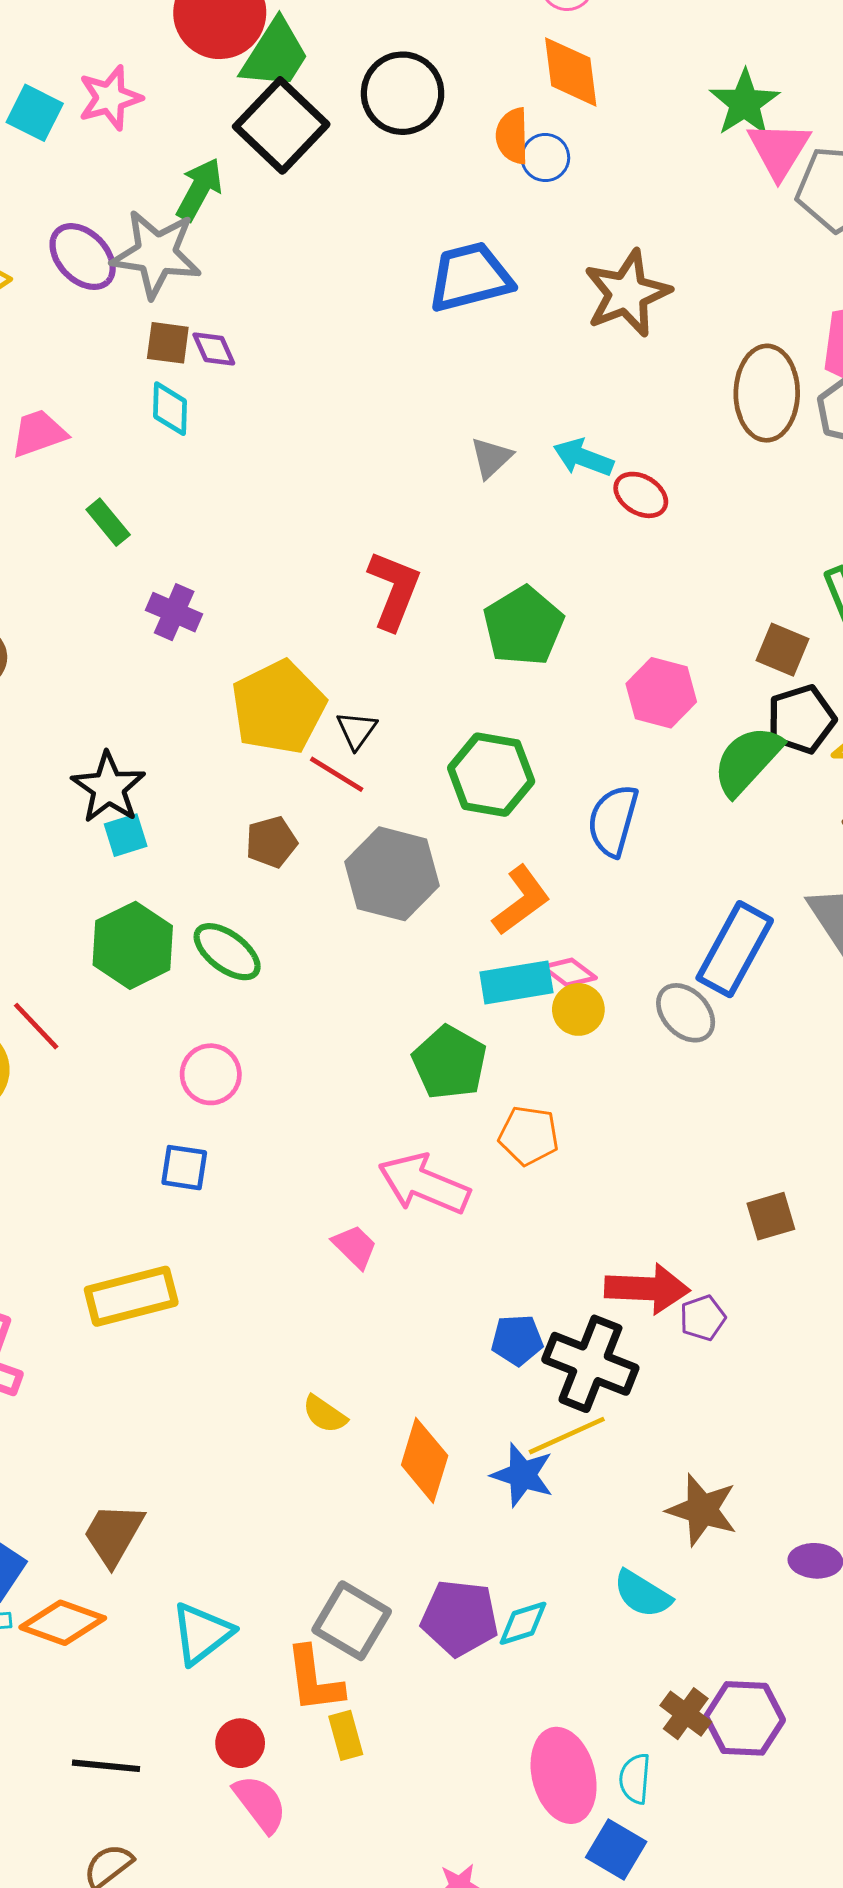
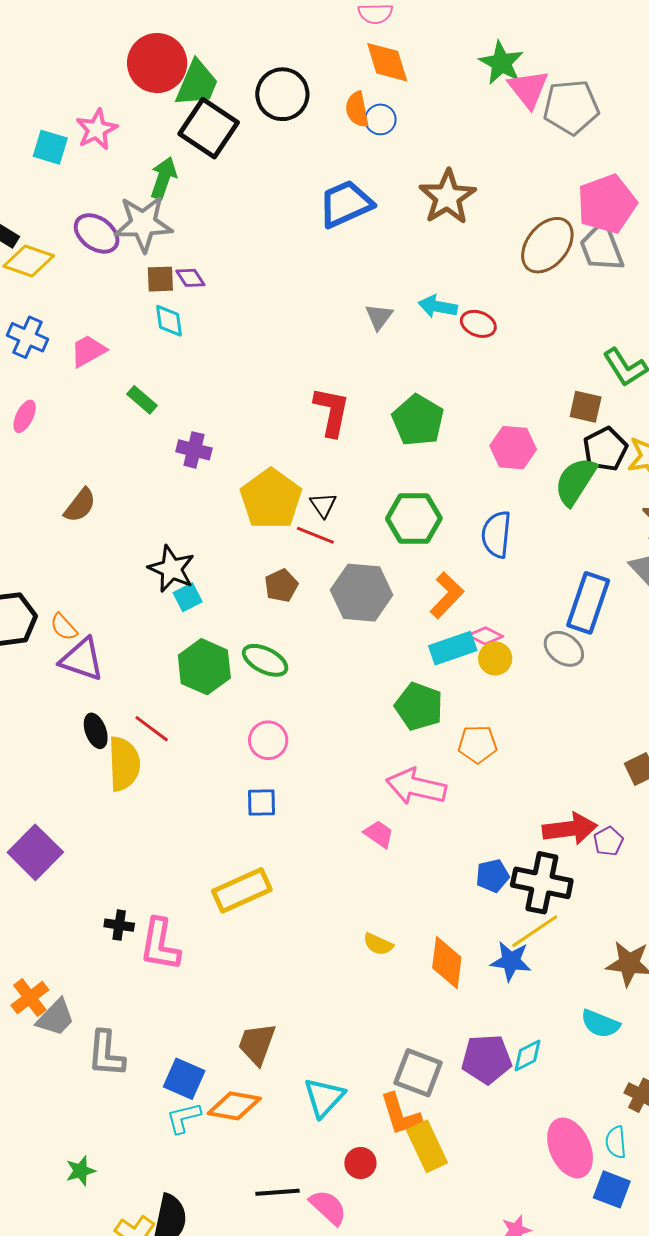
brown ellipse: (767, 393) -> (547, 245), turned 48
yellow rectangle: (346, 1735) -> (427, 1146), size x1.6
pink semicircle: (260, 1804) -> (328, 1207), moved

